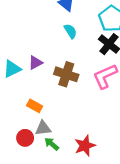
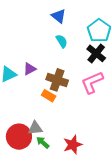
orange rectangle: (35, 106) -> (49, 96), moved
red circle: (25, 138) -> (19, 137), size x1.6

